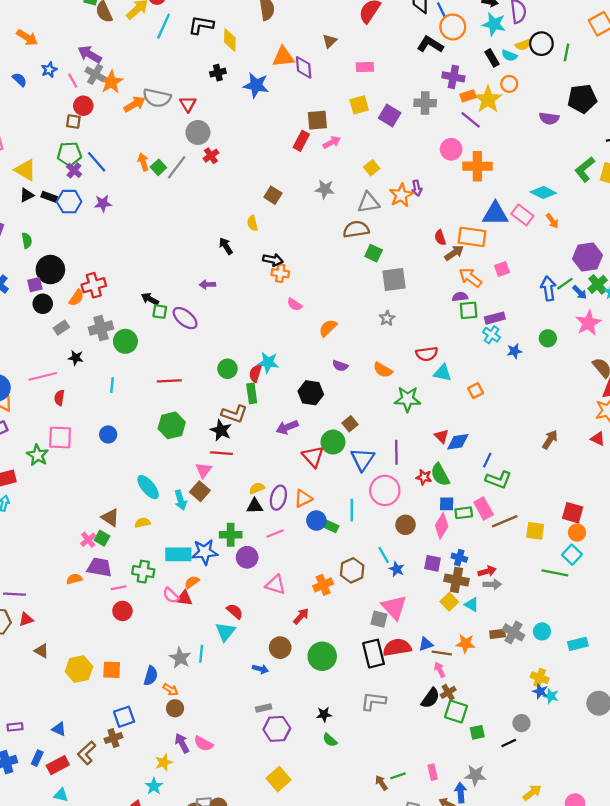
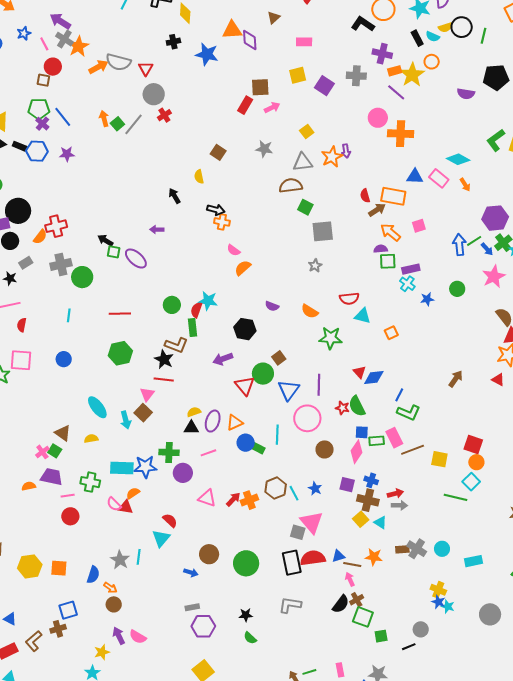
blue triangle: (495, 214) -> (415, 176), size x0.7
orange semicircle: (328, 328) -> (243, 268), moved
black star: (76, 358) -> (10, 278), moved
cyan line: (384, 555) -> (294, 493), moved
red arrow: (301, 616) -> (233, 499), moved

